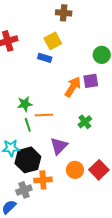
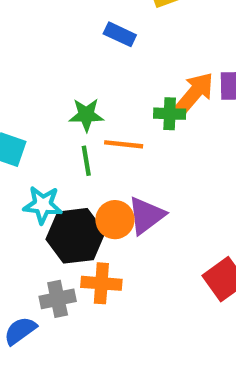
blue rectangle: (45, 58) -> (120, 34), moved
green cross: (85, 122) -> (170, 114), moved, turned 32
orange circle: (75, 170) -> (115, 220), moved

